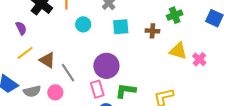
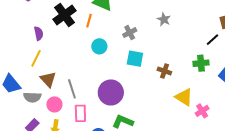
green cross: (175, 15) -> (201, 63), moved
yellow line: (25, 53) -> (36, 58), turned -42
brown triangle: (47, 60) -> (48, 79), moved
pink rectangle: (97, 89) -> (80, 113), moved

